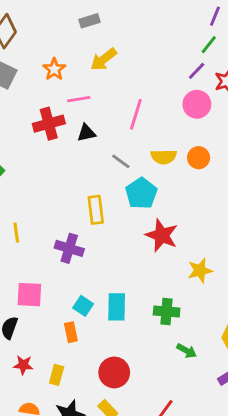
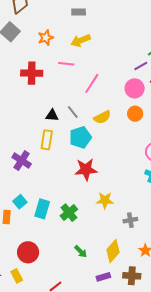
pink line: (79, 99) -> (66, 64), moved
black triangle: (86, 133) -> (52, 115), moved
yellow semicircle: (164, 157) -> (102, 117), turned -42
orange circle: (199, 158) -> (135, 114), moved
red star: (162, 235) -> (86, 169), turned 30
green cross: (167, 311) -> (69, 213), moved, turned 30

